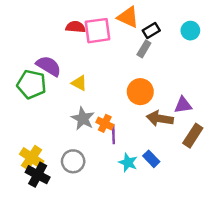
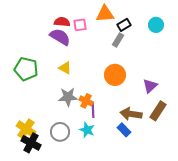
orange triangle: (128, 17) -> (105, 14), turned -30
pink square: (98, 31) -> (80, 25), size x0.6
purple semicircle: (49, 66) -> (60, 37), moved
purple triangle: (183, 105) -> (150, 86), turned -35
gray star: (83, 119) -> (68, 97), turned -30
brown arrow: (160, 119) -> (131, 114), moved
cyan star: (128, 163) -> (87, 130), moved

